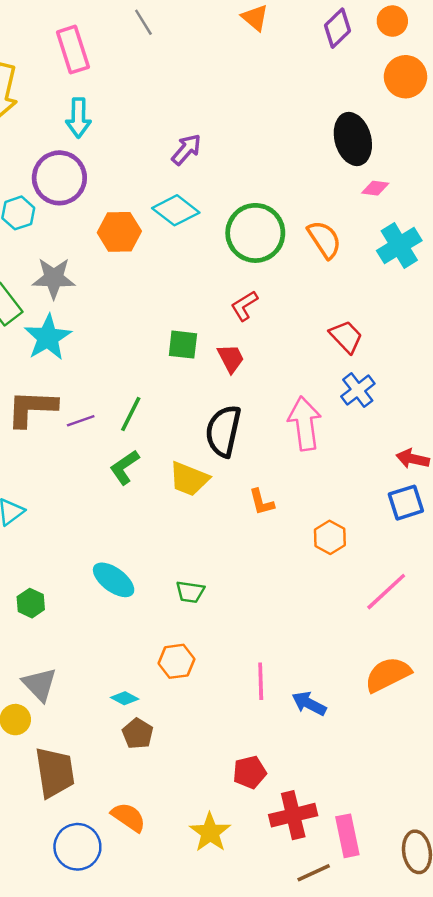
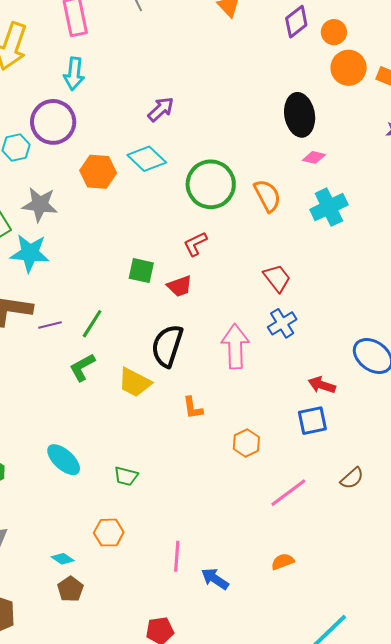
orange circle: (392, 21) -> (334, 32), moved
cyan star: (48, 337) -> (30, 253), turned 30
red trapezoid: (231, 358) -> (180, 286), turned 92
orange semicircle: (388, 674) -> (283, 562), size x0.6

